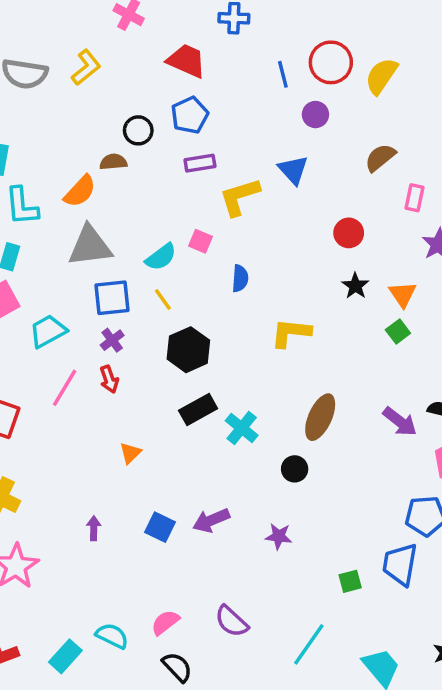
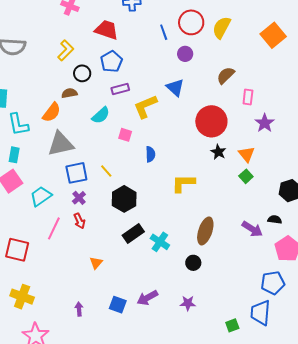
yellow L-shape: (86, 67) -> (66, 50), moved
red circle: (349, 233) -> (211, 121), size x1.8
cyan semicircle: (161, 257) -> (101, 115), moved

